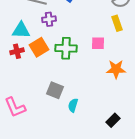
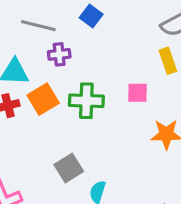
gray square: (55, 90) -> (69, 168), turned 36

